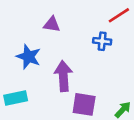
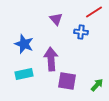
purple triangle: (52, 24) -> (56, 19), moved, turned 40
cyan rectangle: (16, 98) -> (24, 74), moved

